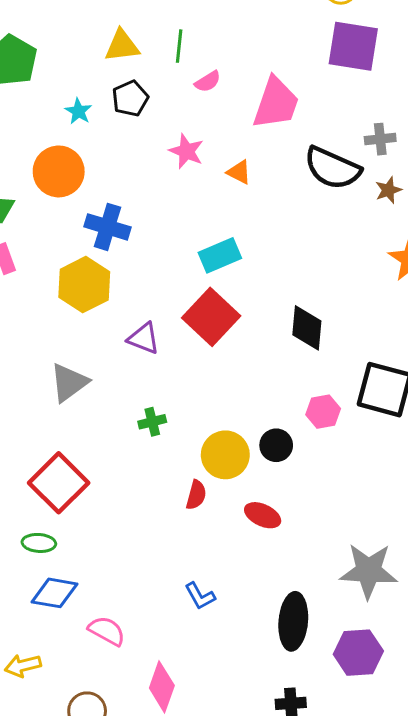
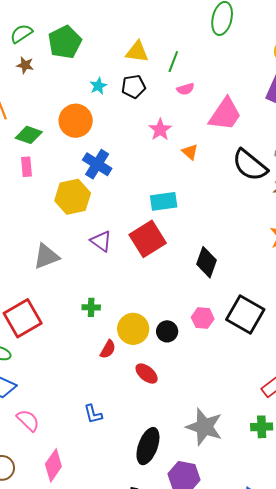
green cross: (152, 422) -> (91, 307), moved

